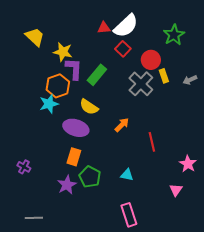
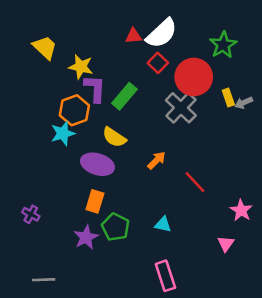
red circle: (151, 60) -> (194, 77), size x1.5
yellow rectangle: (164, 76) -> (228, 97), moved
red line: (152, 142) -> (195, 182), turned -30

